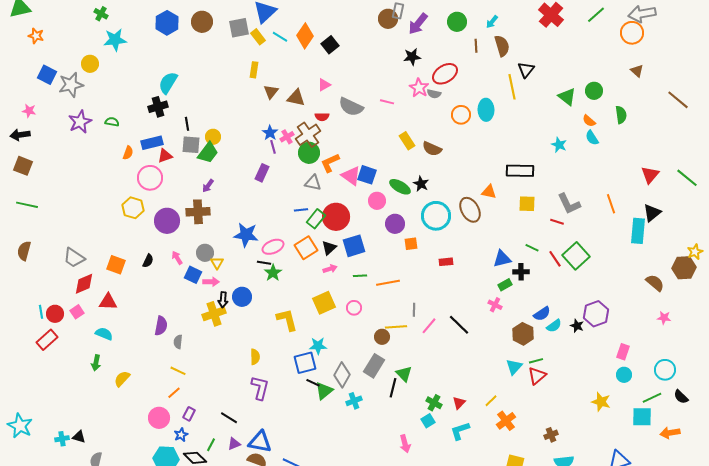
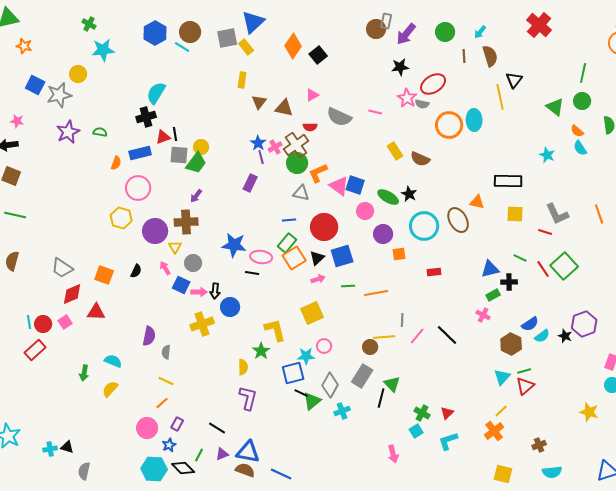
green line: (596, 15) -> (583, 73), moved, turned -36
cyan line: (280, 37) -> (182, 47), moved
orange circle: (461, 115) -> (449, 125), size x1.4
red triangle: (165, 156) -> (163, 137), moved
green rectangle: (316, 219) -> (287, 243), moved
pink ellipse: (273, 247) -> (261, 257), turned 30
yellow triangle: (217, 263) -> (175, 247), moved
green star: (273, 273) -> (261, 351), moved
black arrow: (223, 300) -> (215, 291), moved
pink circle: (354, 308) -> (324, 346), moved
cyan semicircle: (104, 334) -> (113, 361), moved
yellow line: (491, 401) -> (501, 411), moved

